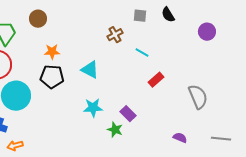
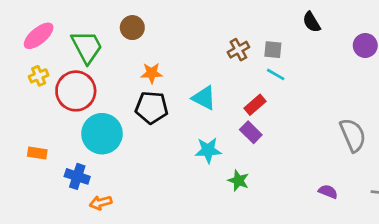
gray square: (140, 16) -> (273, 50), moved
red rectangle: (156, 80) -> (255, 105), moved
purple rectangle: (128, 114) -> (251, 132), moved

